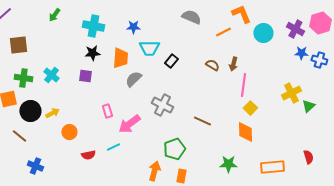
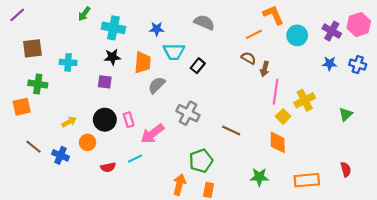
green arrow: (54, 15) -> (84, 14), moved
gray semicircle: (191, 17) -> (204, 22), moved
blue star: (301, 53) -> (330, 64), moved
brown semicircle: (212, 65) -> (249, 58), moved
cyan cross: (51, 75) -> (68, 62), moved, turned -35
yellow cross: (291, 93) -> (305, 100), moved
black circle: (30, 111) -> (105, 120), moved
blue cross: (35, 166) -> (61, 155), moved

